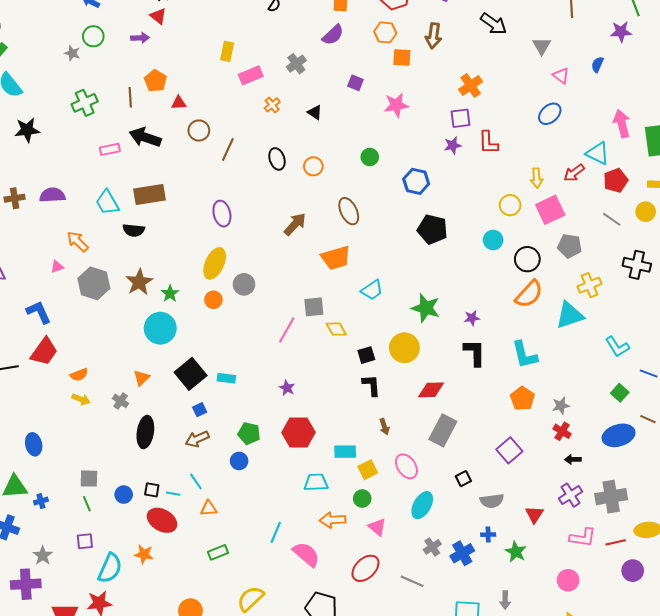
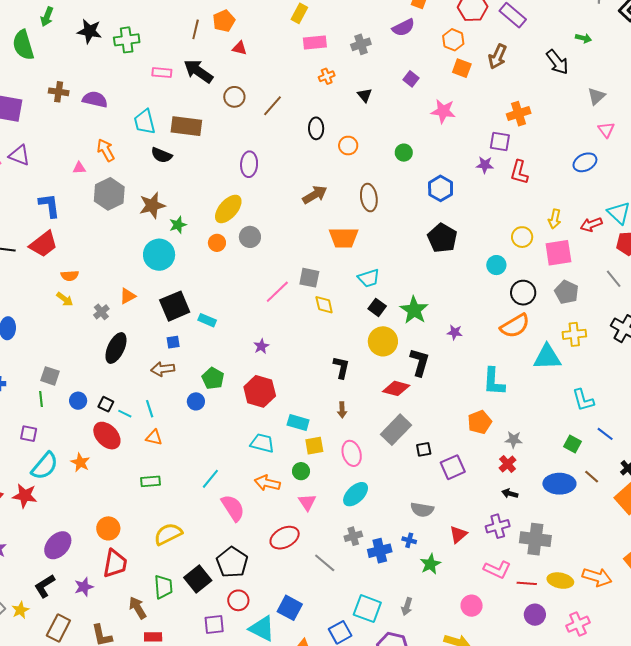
green cross: (85, 103) -> (127, 40), moved
brown circle: (199, 130) -> (234, 97), moved
black L-shape: (475, 353) -> (420, 362), moved
black square: (366, 355) -> (377, 307), moved, turned 36
green square: (620, 393) -> (573, 444), turned -30
black square: (463, 479) -> (424, 449), moved

